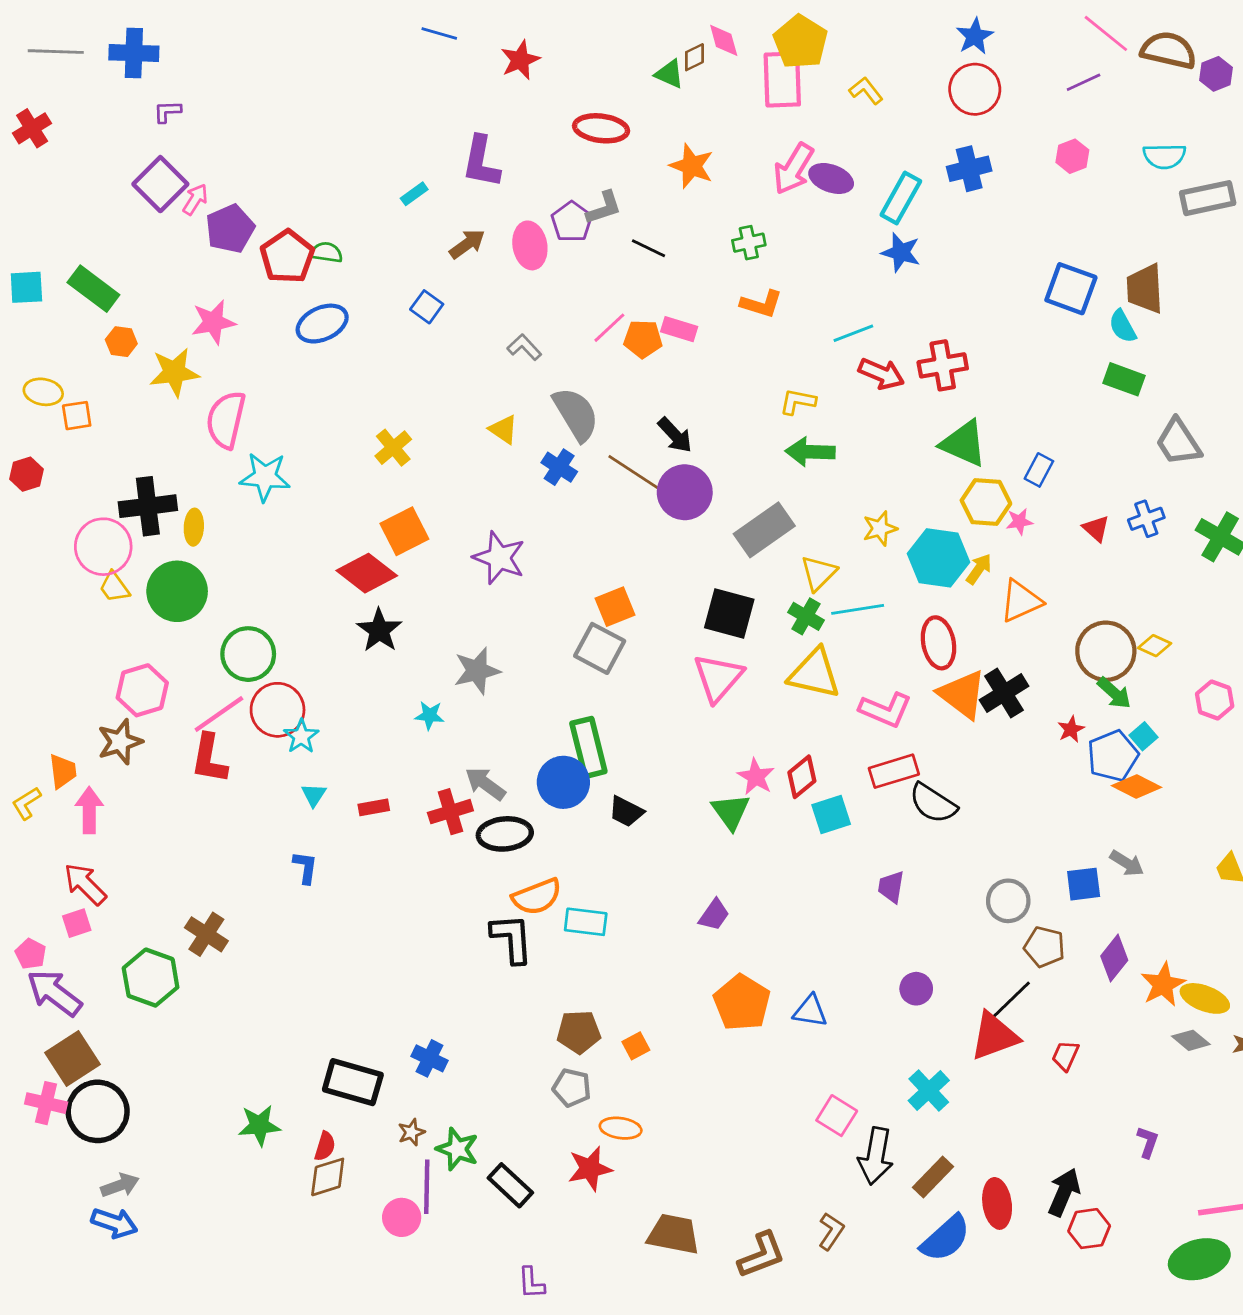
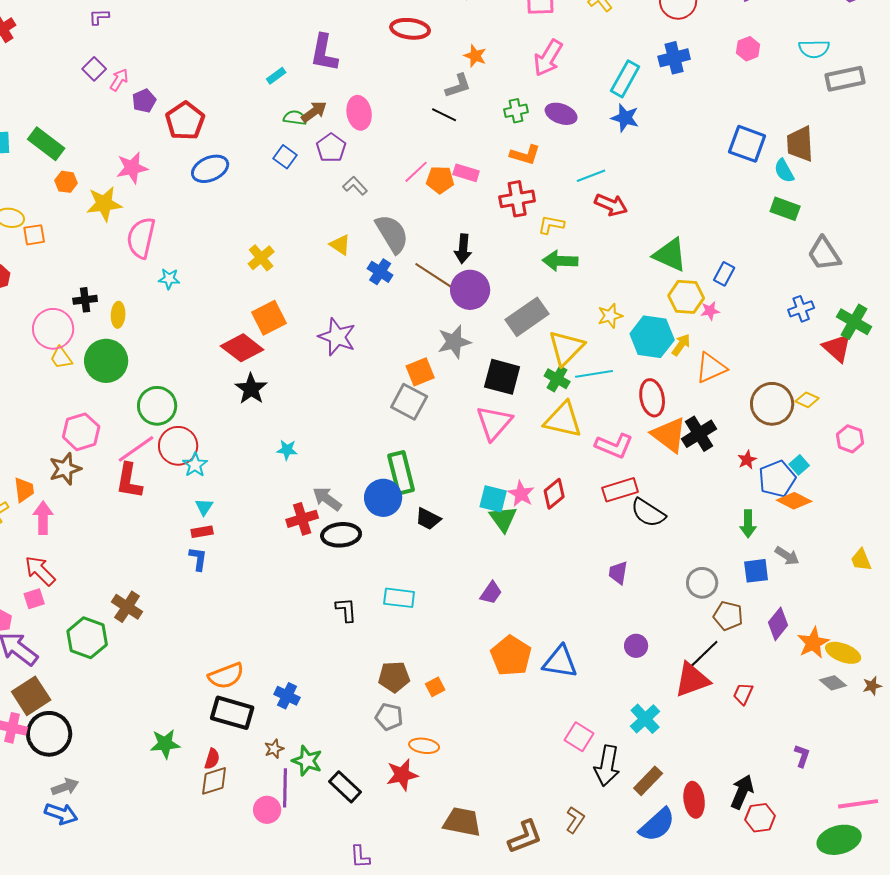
orange star: (692, 166) -> (475, 56), size x0.7
purple ellipse: (831, 178) -> (561, 114), moved
purple square: (160, 184) -> (94, 69), size x0.6
gray L-shape: (604, 208) -> (458, 86), moved
purple pentagon: (572, 222) -> (331, 148), moved
purple pentagon: (230, 229) -> (144, 101), size x0.7
green semicircle: (326, 252) -> (295, 118), moved
red cross: (943, 365) -> (517, 199), moved
black arrow: (675, 435) -> (463, 249), turned 48
cyan star: (265, 477) -> (169, 279), size x0.6
black cross: (148, 506) -> (85, 300), size x0.6
red triangle: (1096, 529) -> (837, 348), moved, size x1.5
yellow triangle: (819, 573) -> (566, 348), size x1.4
gray star: (477, 671) -> (454, 342), moved
green arrow: (1114, 693) -> (748, 524), moved, turned 48
red rectangle: (374, 807) -> (202, 532), moved
cyan square: (831, 814) -> (493, 499), moved, turned 32
orange semicircle: (537, 897) -> (226, 676), moved
black L-shape: (512, 938) -> (346, 610), size x0.7
blue triangle: (810, 1011) -> (560, 662), size x1.4

